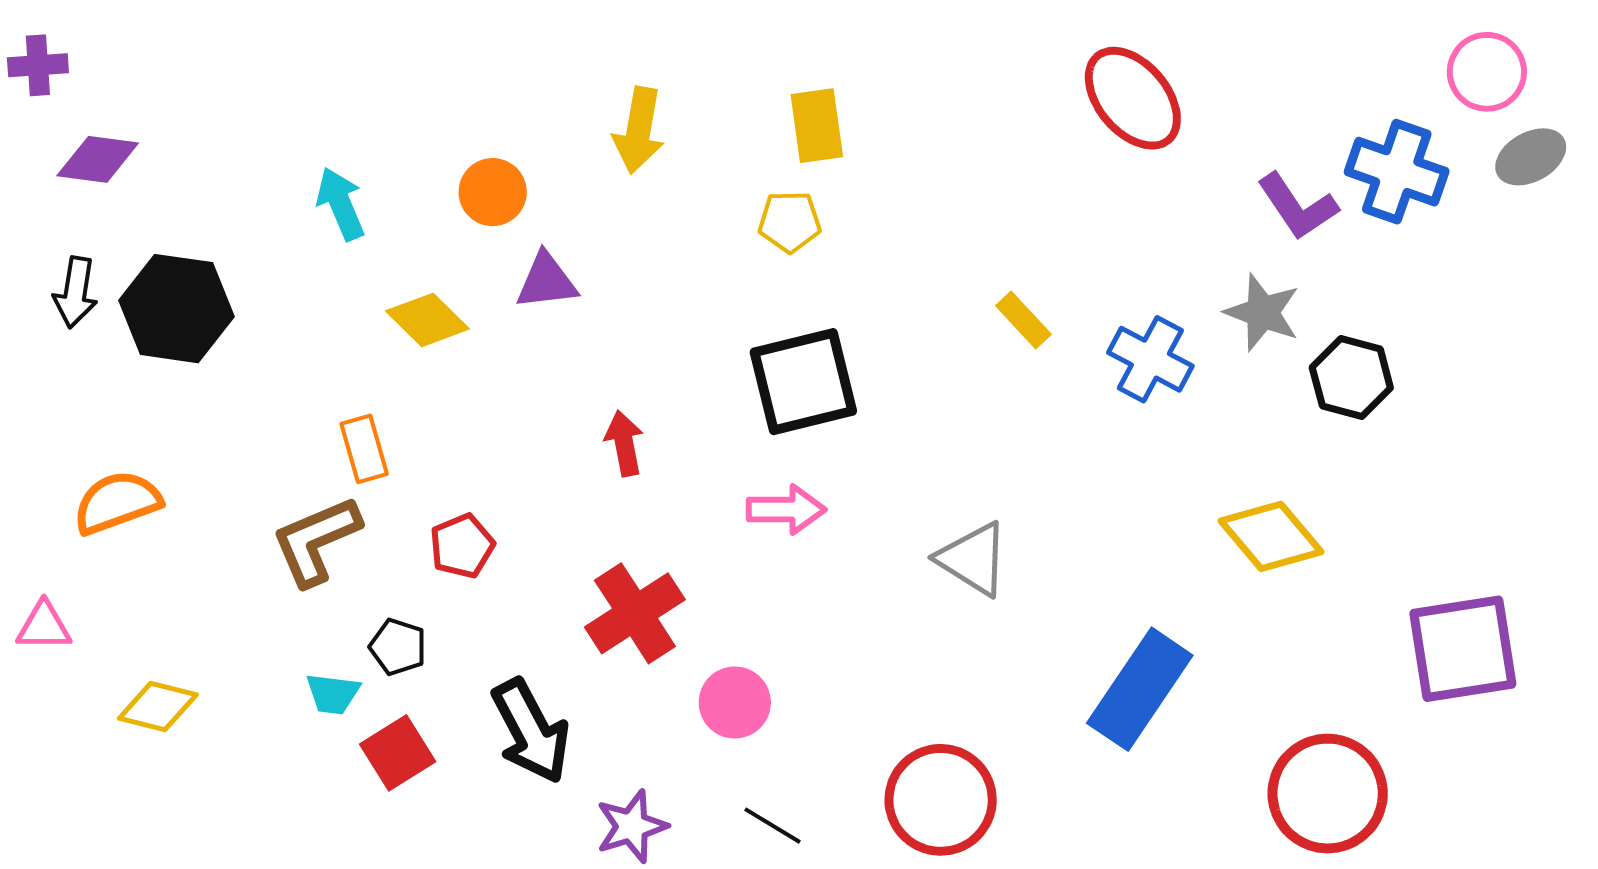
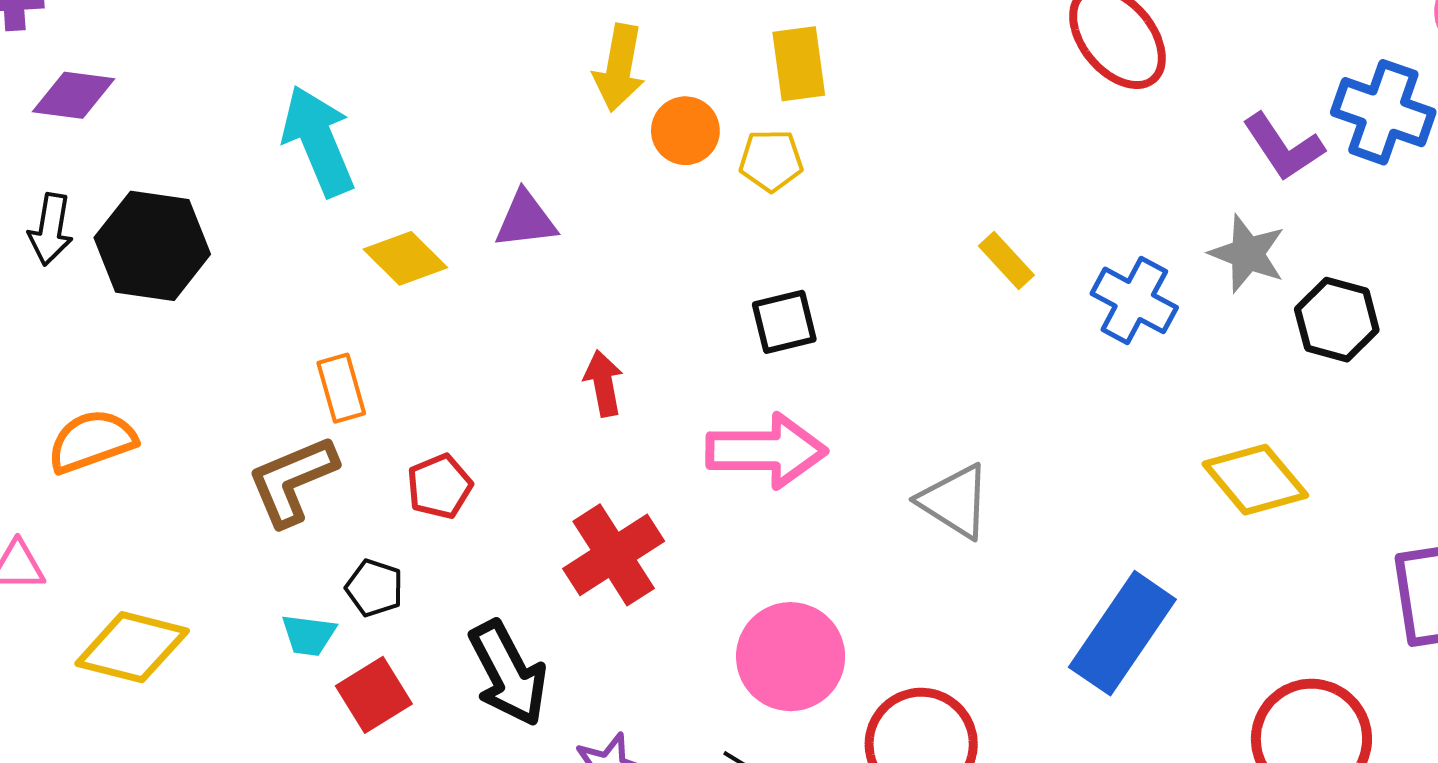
orange circle: (493, 192) -> (685, 131), moved
cyan arrow: (341, 204) -> (318, 141), size x1.5
black square: (803, 382) -> (784, 322), size x0.6
pink arrow: (786, 510) -> (766, 451), size x1.5
pink circle: (735, 702) -> (791, 657), moved, size x1.5
yellow diamond: (158, 706) -> (132, 647), size x1.4

